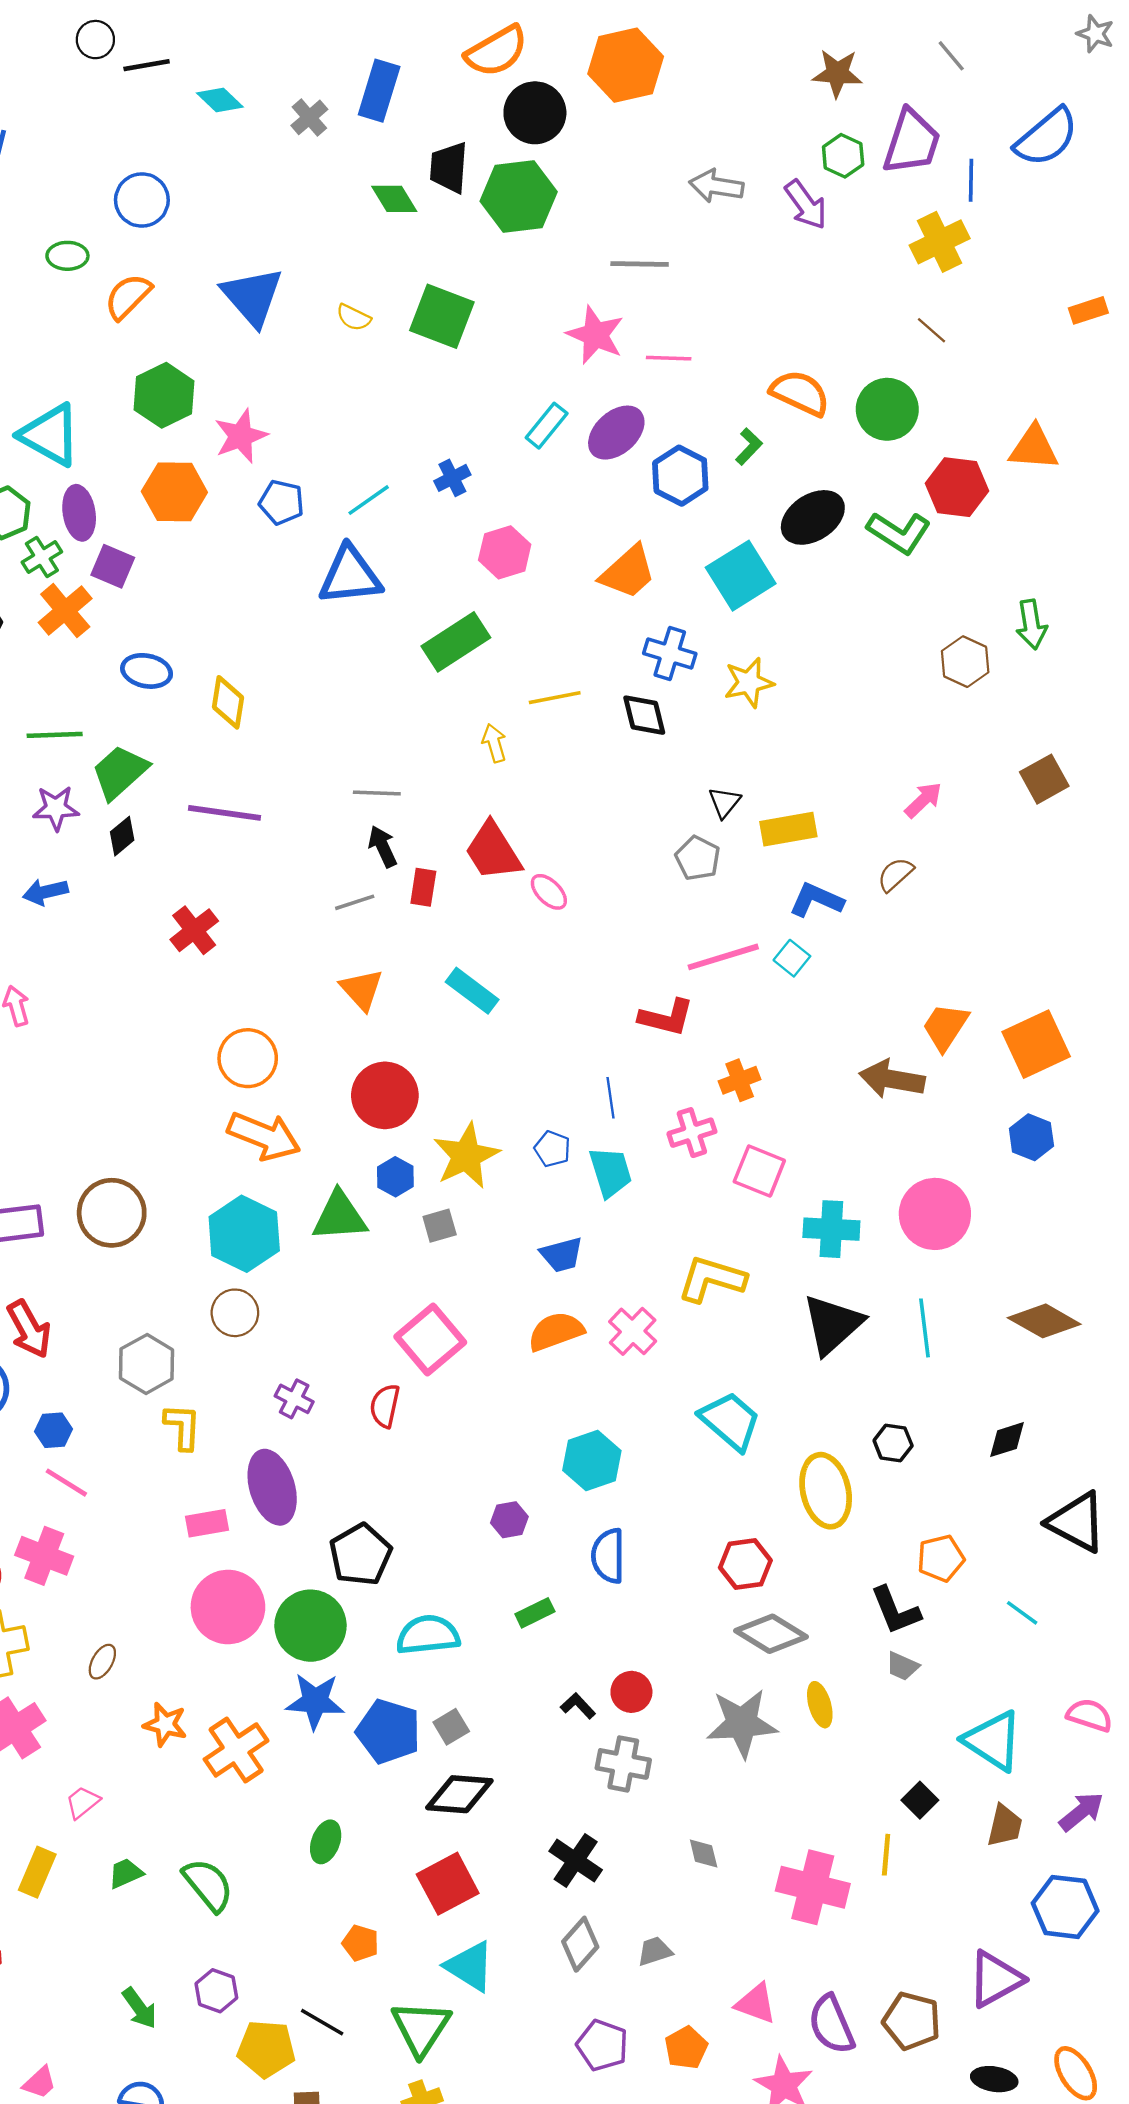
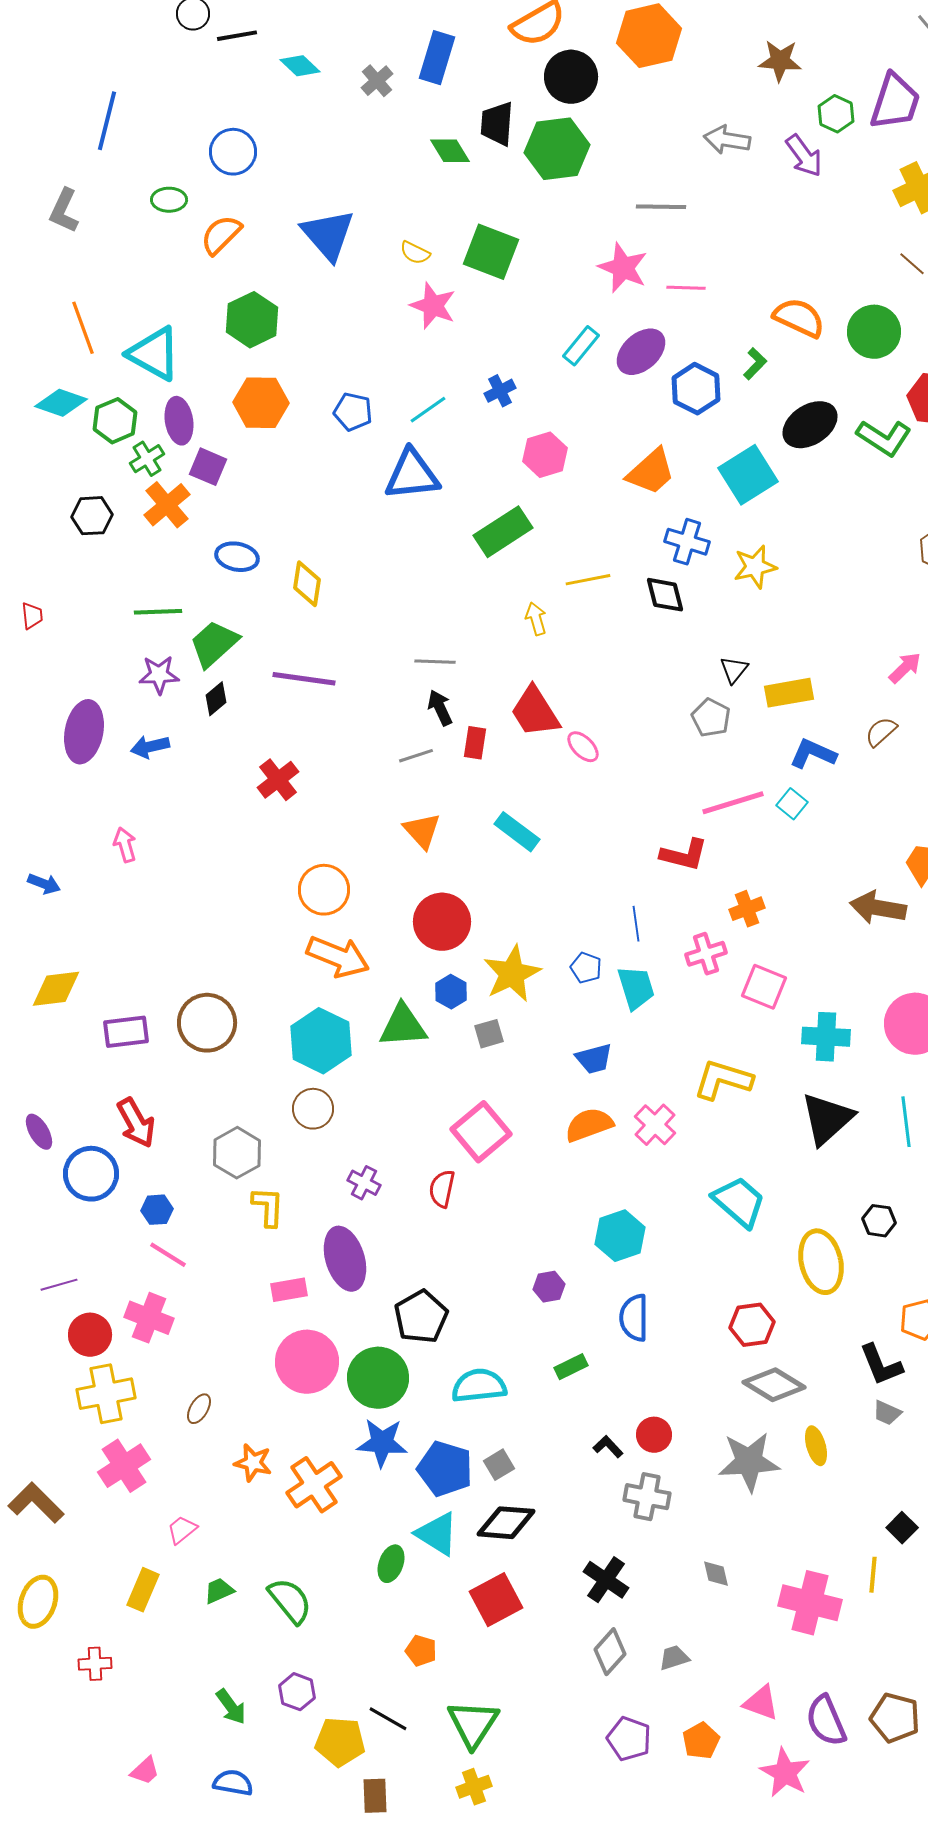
brown star: (837, 73) -> (780, 61), moved
pink star: (241, 436) -> (433, 306), moved, turned -30
cyan triangle: (470, 1966) -> (437, 1534), moved

